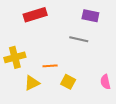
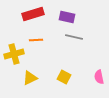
purple rectangle: (90, 16) -> (67, 17), moved
orange line: (50, 66) -> (36, 40), moved

